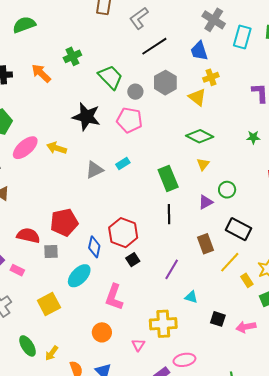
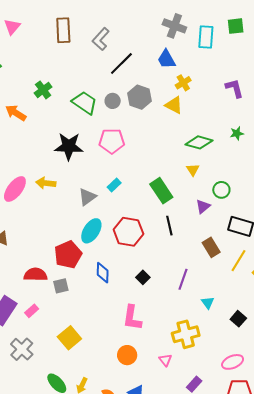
gray circle: (135, 92) -> (113, 101), moved
green diamond: (200, 136) -> (199, 142), moved
red hexagon: (123, 233) -> (128, 232), moved
pink rectangle: (17, 270) -> (32, 311), turned -56
cyan ellipse: (79, 276) -> (91, 231), moved
cyan triangle: (191, 297) -> (208, 303), turned 48
black square: (218, 319) -> (238, 319), turned 35
pink ellipse: (184, 360) -> (233, 362), moved

